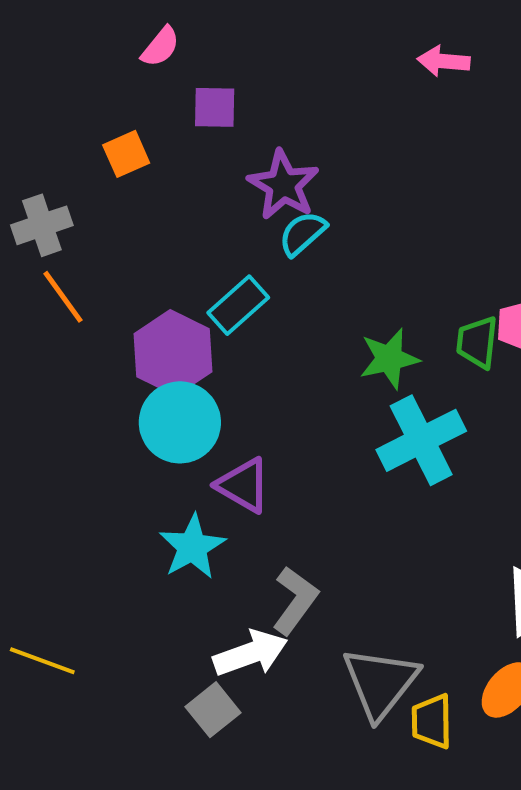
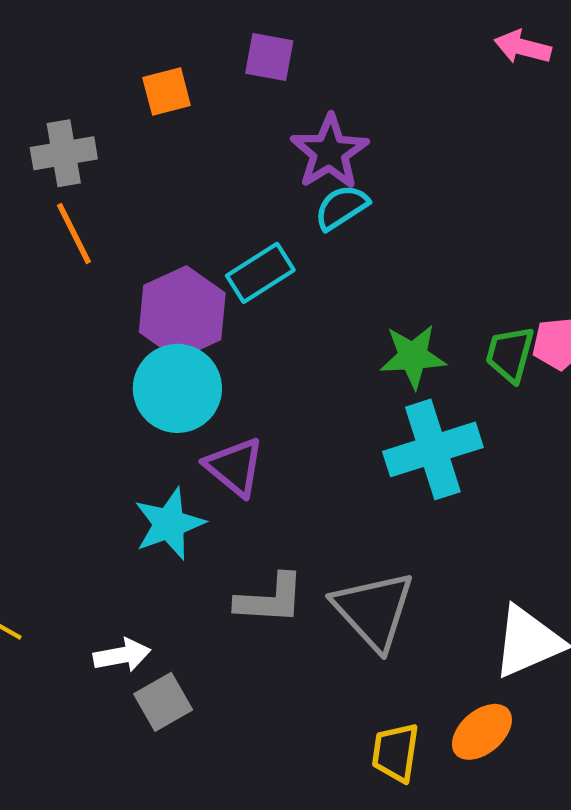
gray L-shape: (295, 600) -> (270, 599), turned 48
white arrow: (250, 653) -> (122, 655), moved, size x0.7
gray triangle: (380, 683) -> (374, 610), moved, turned -30

